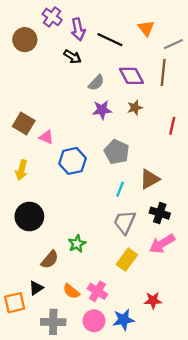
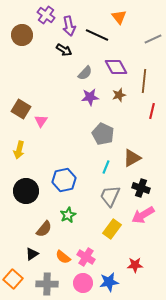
orange triangle: (146, 28) -> (119, 17), moved
brown line: (163, 72) -> (144, 81), moved
pink triangle: (46, 137) -> (41, 121), turned 40
blue hexagon: (72, 161) -> (64, 180), moved
orange square: (15, 303) -> (13, 279), moved, turned -36

